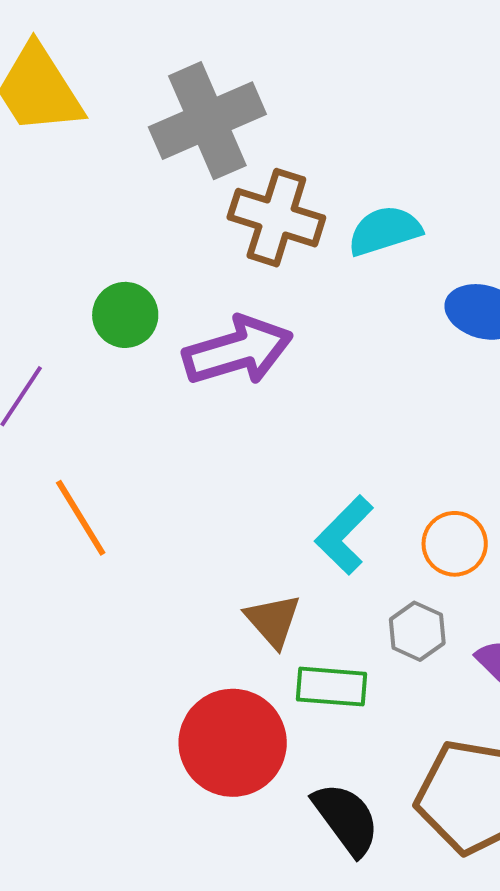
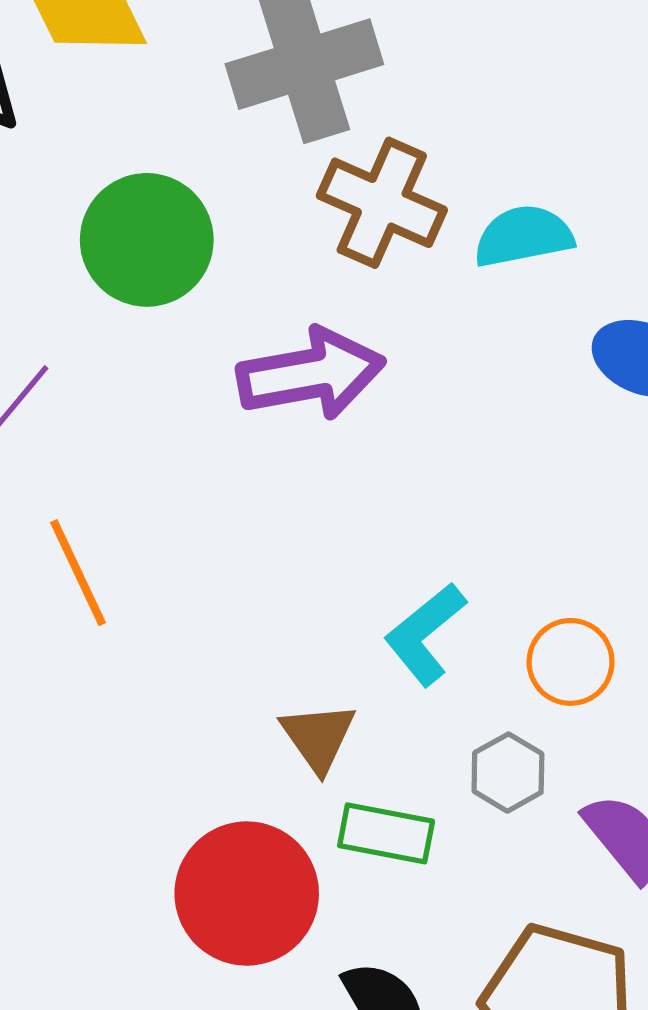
green circle: (125, 315) -> (147, 240), moved, size x1.5

